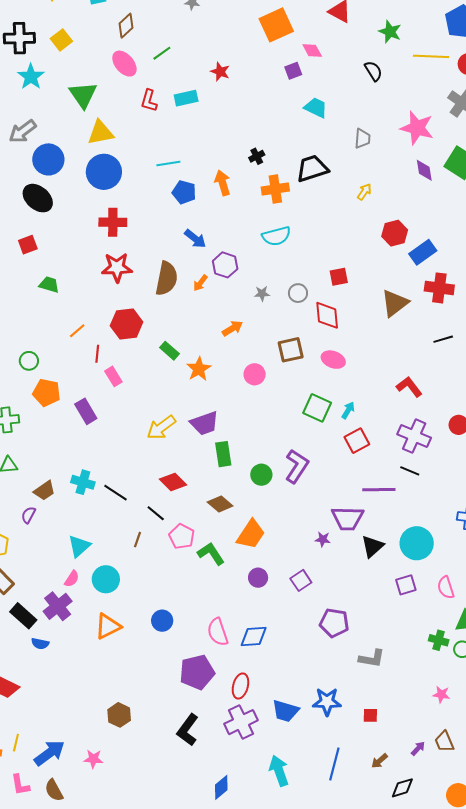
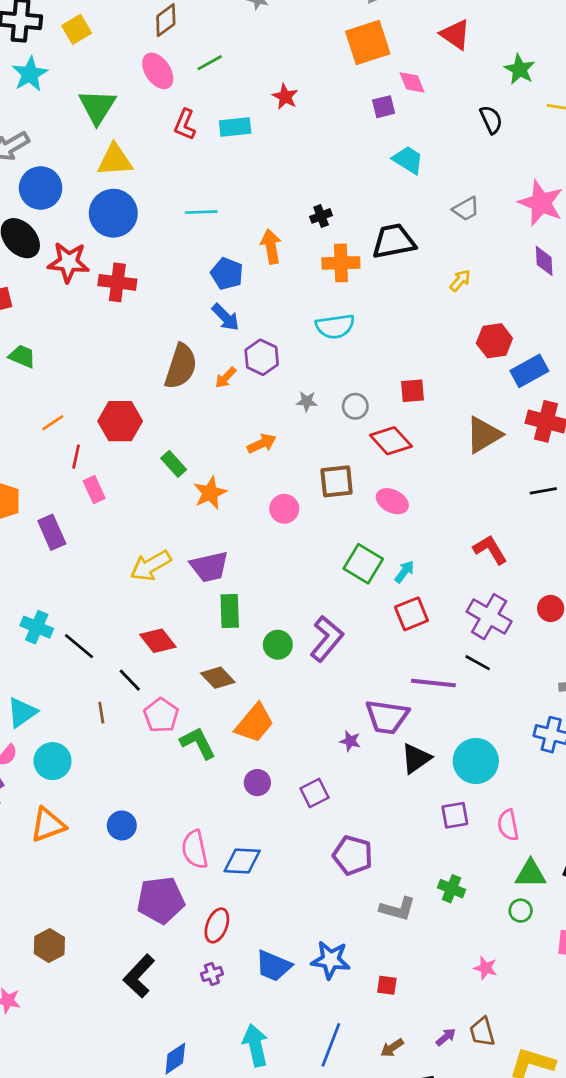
gray trapezoid: (363, 139) -> (466, 209), turned 50
blue pentagon: (184, 192) -> (227, 274), moved
red star: (117, 267) -> (69, 262), moved
red diamond: (327, 315) -> (391, 441), turned -44
brown line: (138, 540) -> (101, 713), turned -35
green cross: (439, 640) -> (451, 889), moved
purple cross: (241, 722) -> (212, 974), size x0.5

